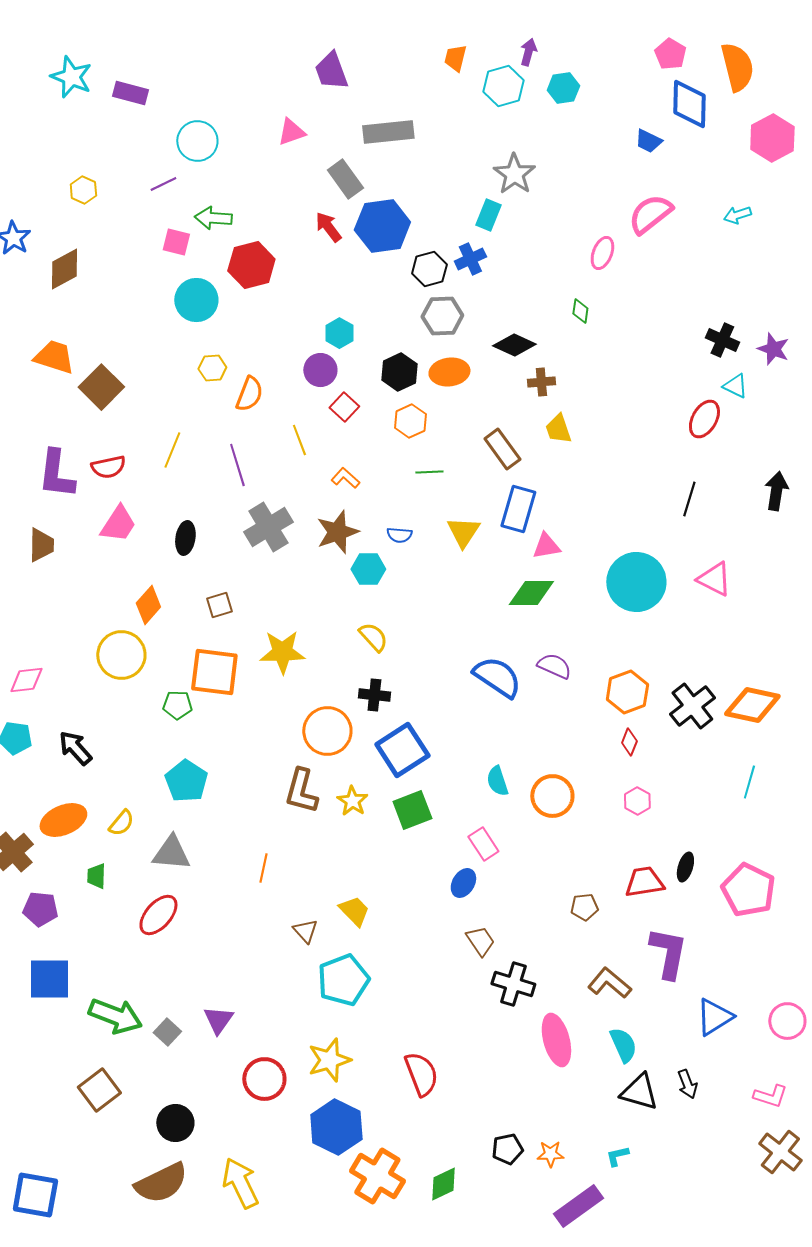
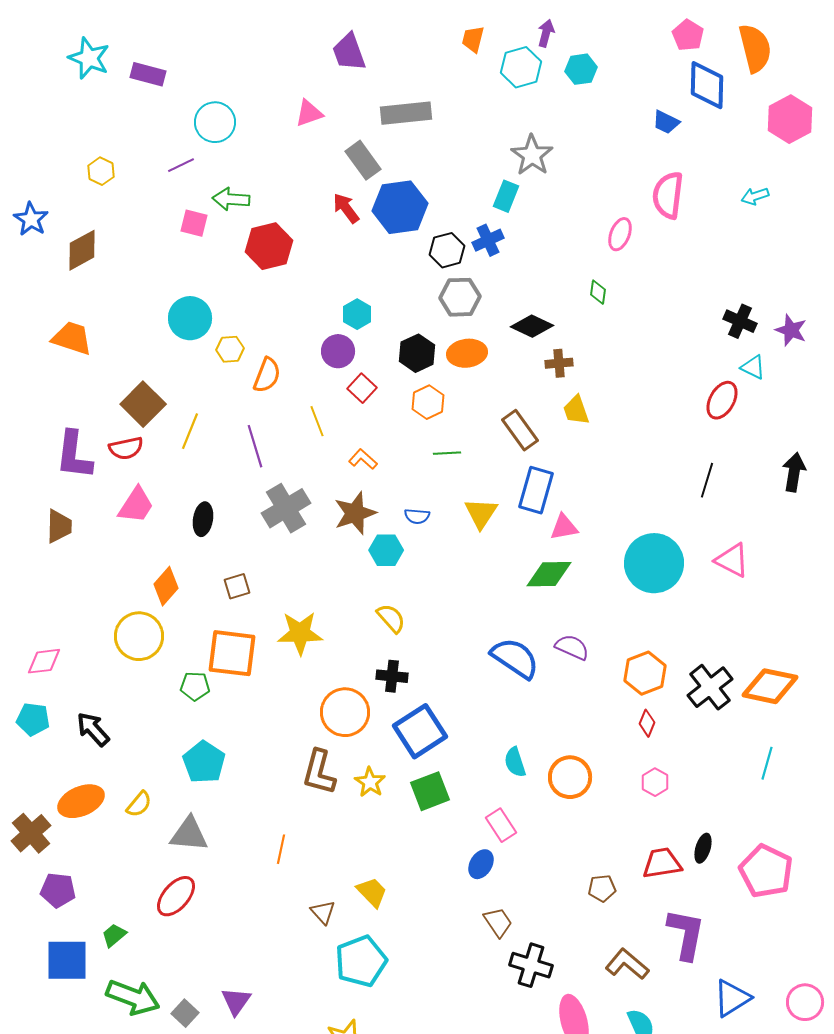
pink semicircle: (650, 214) -> (668, 195), turned -45
cyan circle: (196, 300) -> (190, 318), moved
brown square: (101, 387) -> (143, 404), moved
green trapezoid: (96, 876) -> (114, 935), moved, turned 48

